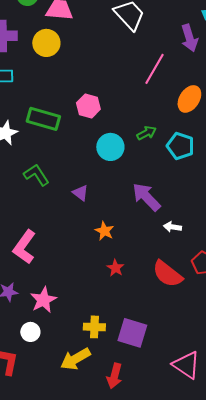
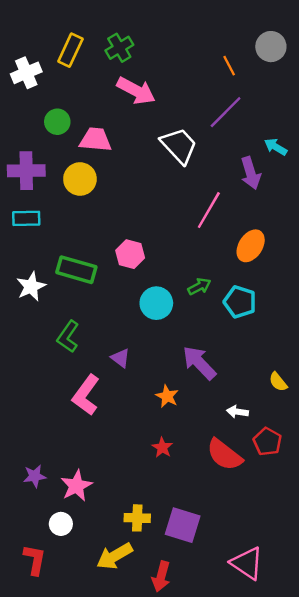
green L-shape: (36, 175) -> (68, 337), turned -112
white arrow: (172, 227) -> (237, 412), moved
orange star: (104, 231) -> (167, 396), moved
pink L-shape: (24, 247) -> (86, 395), moved

